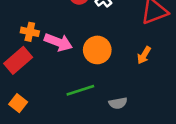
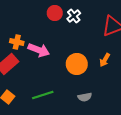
orange circle: (97, 50) -> (77, 64), moved
green line: (80, 90) -> (43, 95), moved

